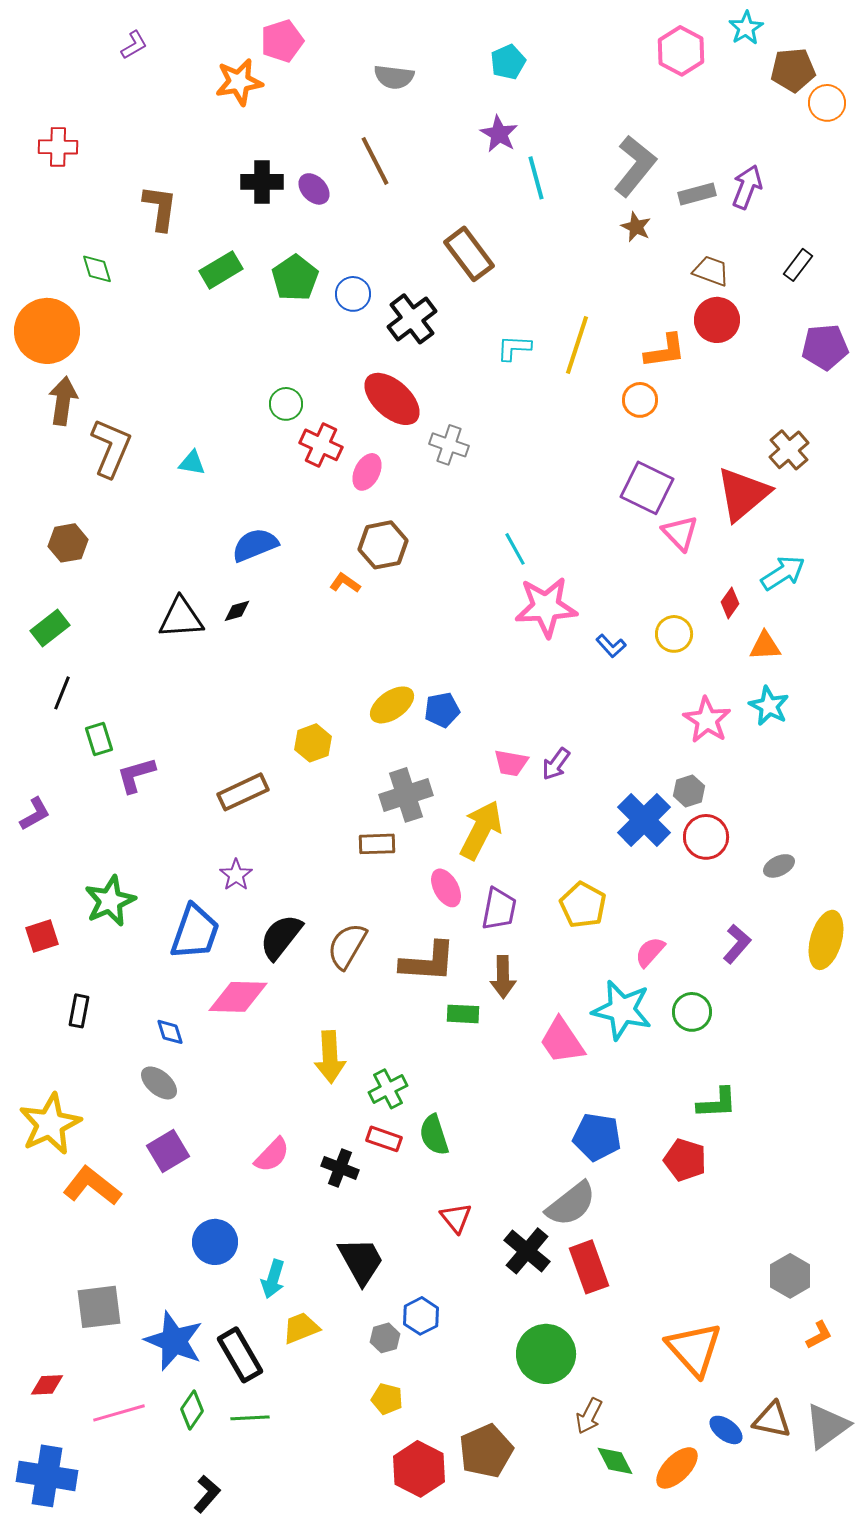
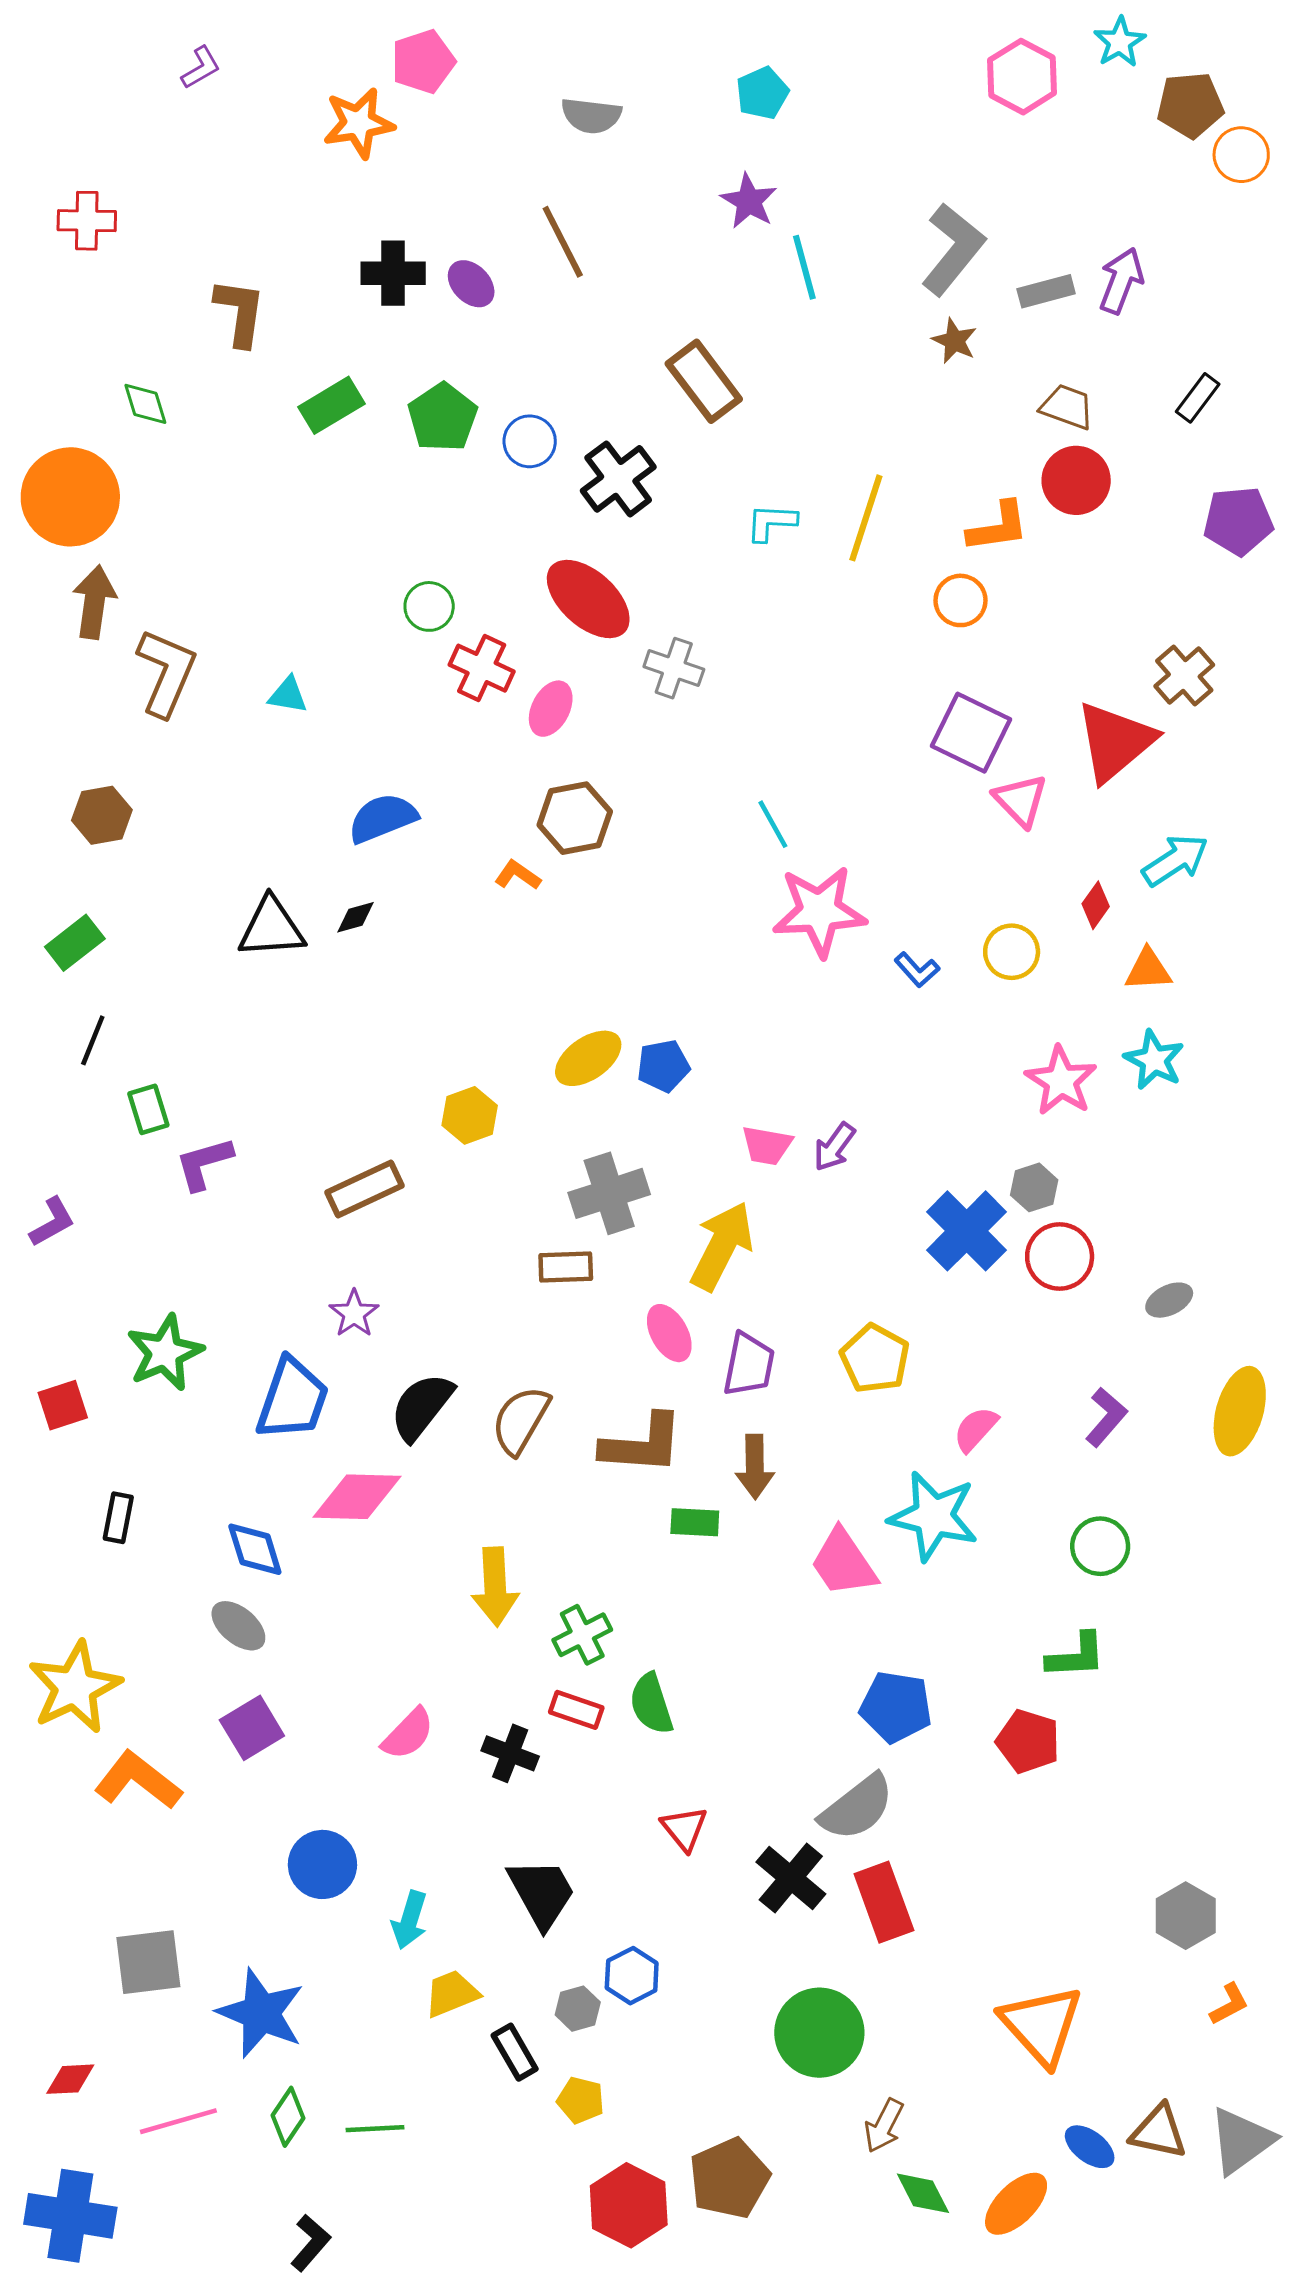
green circle: (692, 1012) -> (1100, 1546), moved
blue diamond: (170, 1032) -> (255, 1549), size x1.4
black rectangle: (240, 1355) -> (515, 2052), moved, size x0.7

